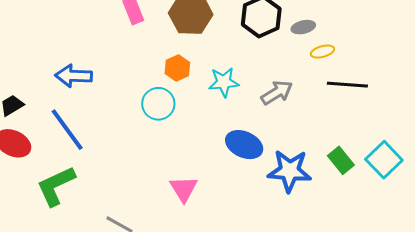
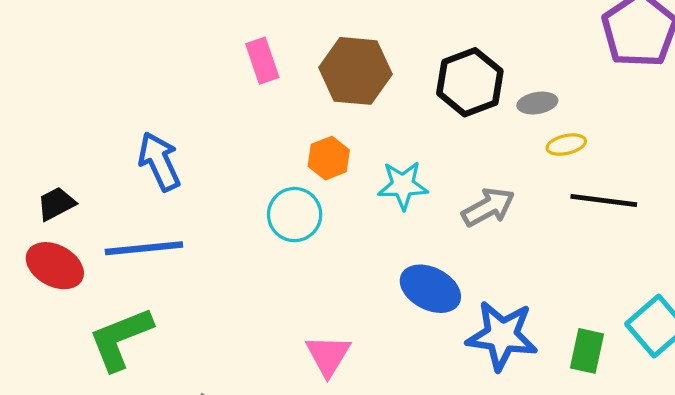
blue arrow: (74, 76) -> (159, 162), turned 60
blue line: (67, 130) -> (144, 248), turned -63
green rectangle: (341, 160) -> (587, 351), moved, turned 48

